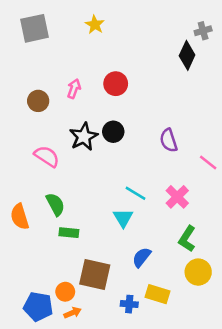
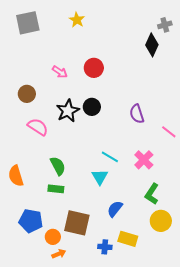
pink arrow: (74, 89) -> (60, 72), turned 105
brown circle: (38, 101) -> (27, 94), moved
green semicircle: (55, 204) -> (58, 166), moved
blue pentagon: (38, 306) -> (31, 221), moved

